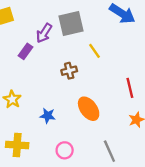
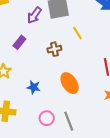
purple rectangle: (26, 51) -> (19, 42), moved
gray line: (109, 151) -> (69, 121), moved

